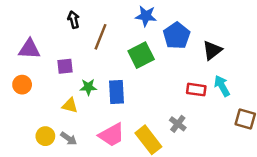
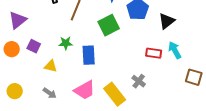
purple triangle: (29, 49) -> (18, 20), turned -42
purple square: (65, 66) -> (34, 46), moved, turned 32
green star: (88, 87) -> (66, 43), moved
yellow circle: (45, 136) -> (15, 91), moved

